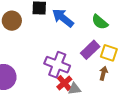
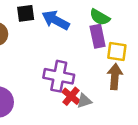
purple rectangle: (90, 50) -> (98, 36), moved, turned -48
brown arrow: (103, 73) -> (115, 77), size x1.5

